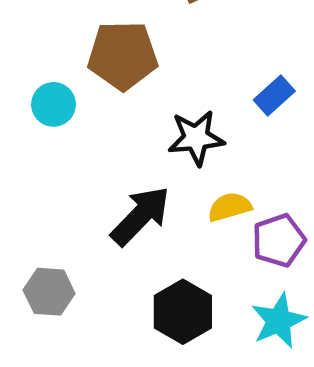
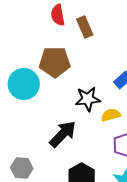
cyan circle: (54, 104) -> (24, 84), size x1.6
yellow semicircle: (230, 207) -> (111, 115), moved

